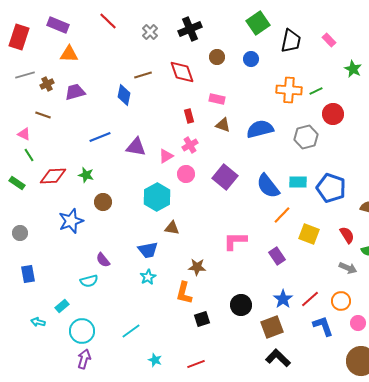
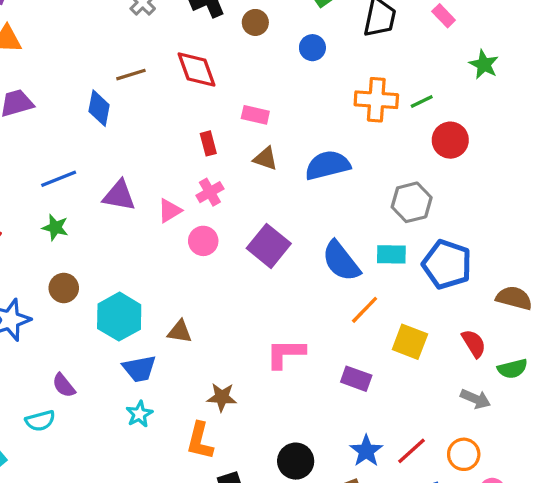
brown circle: (217, 57) -> (255, 22), moved
gray hexagon: (306, 137) -> (412, 202), moved
green star: (86, 175) -> (55, 227), moved
cyan hexagon: (157, 197) -> (119, 317), moved
purple rectangle: (277, 256) -> (356, 379), turned -36

